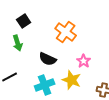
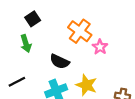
pink star: (84, 61) -> (100, 47), moved

